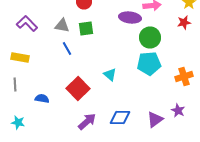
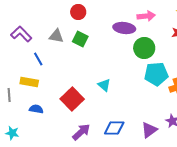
green square: (86, 28) -> (80, 39), turned 35
blue line: (67, 48) -> (38, 59), moved
yellow rectangle: (20, 58) -> (29, 82), moved
cyan pentagon: (149, 64) -> (156, 74), moved

